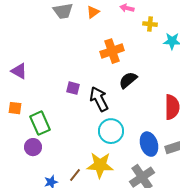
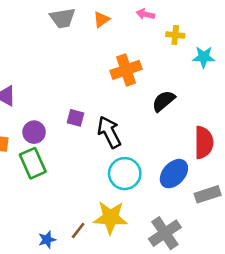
black semicircle: (128, 80) -> (164, 101), moved
blue ellipse: (149, 144) -> (174, 174), moved, turned 60
purple circle: (33, 147) -> (34, 132), moved

